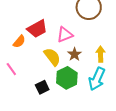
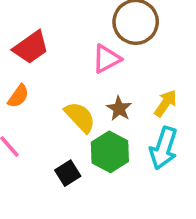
red trapezoid: (37, 29) -> (31, 47), moved
pink triangle: (65, 35) -> (107, 59), moved
yellow arrow: (101, 54) -> (166, 103), turned 42

